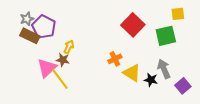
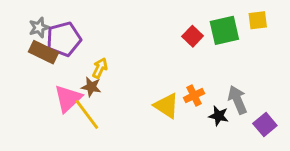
red square: (133, 25) -> (193, 36), size x0.6
purple pentagon: (44, 27) -> (64, 39), turned 30
green square: (166, 36) -> (224, 30), moved
orange cross: (115, 59) -> (194, 96), moved
yellow triangle: (132, 73) -> (166, 106), moved

